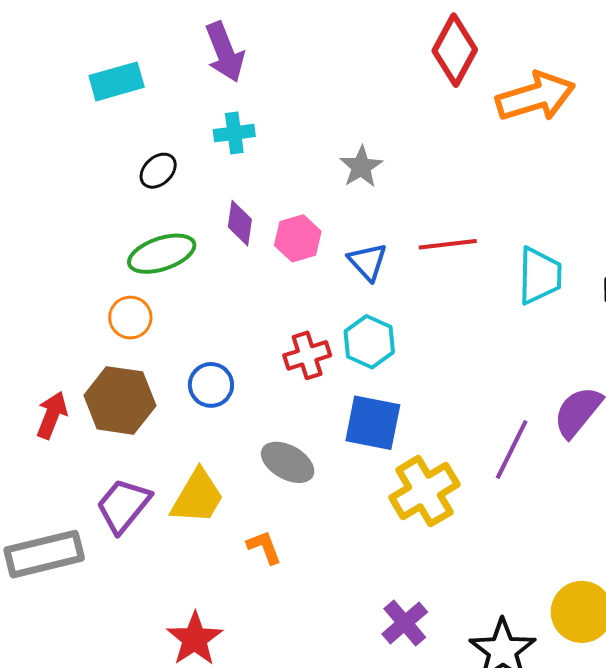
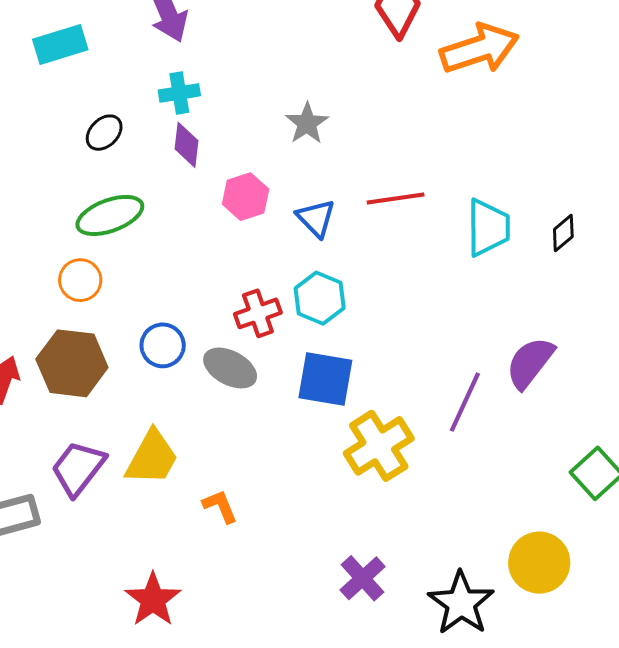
purple diamond: (240, 223) -> (186, 145), moved
gray ellipse: (288, 462) -> (230, 368), moved

